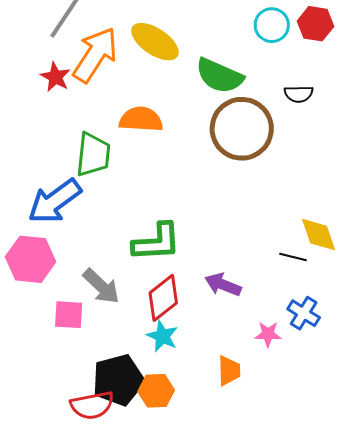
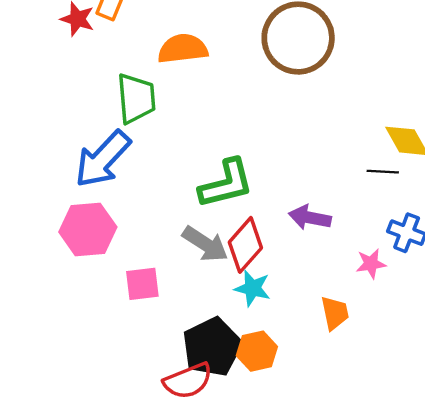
gray arrow: (101, 286) -> (205, 244), moved

